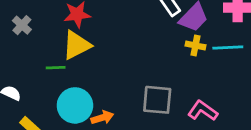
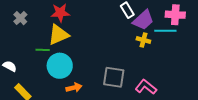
cyan line: (228, 47) -> (165, 31), moved
cyan circle: (75, 105) -> (60, 66), moved

